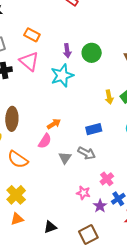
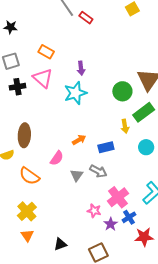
green circle: (92, 53) -> (122, 91), moved
yellow arrow: (109, 97) -> (125, 126), moved
orange arrow: (54, 124) -> (79, 140), moved
pink cross: (107, 179) -> (118, 197), size x1.5
orange triangle: (17, 219) -> (27, 235), turned -48

